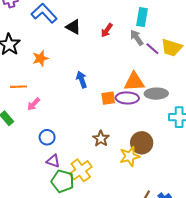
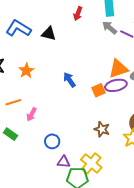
red arrow: (107, 30) -> (78, 14), moved

